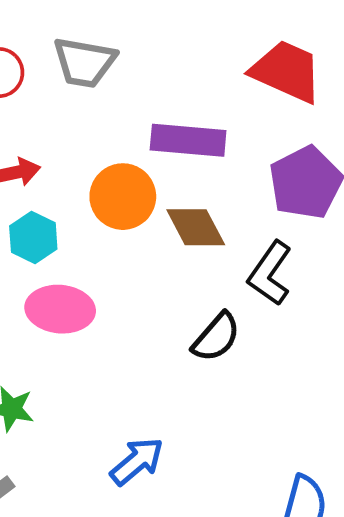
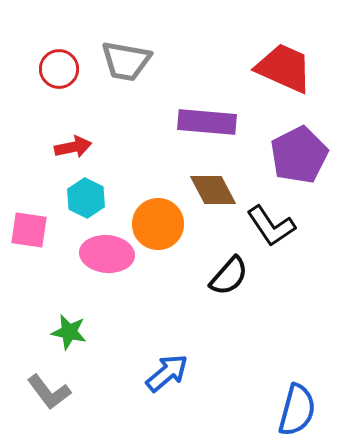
orange circle: (123, 197) -> (158, 224), moved
black L-shape: (270, 273) -> (271, 226), turned -69

